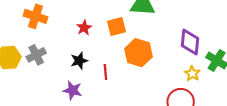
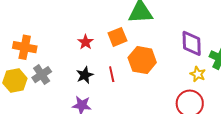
orange cross: (36, 16) -> (25, 47), moved
red line: (105, 72) -> (112, 74), moved

